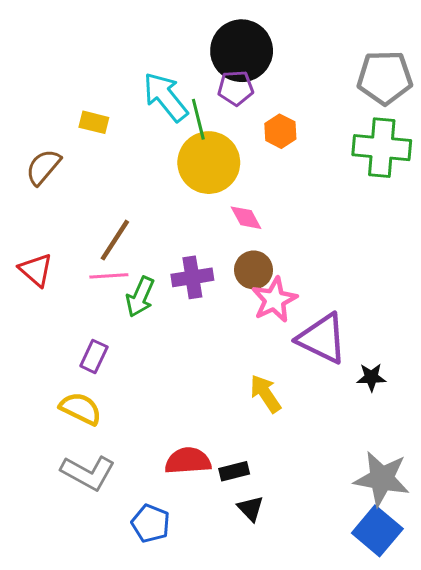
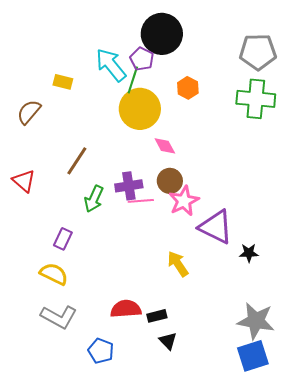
purple pentagon: (236, 88) -> (142, 59), moved, turned 30
green line: (198, 119) -> (133, 80), turned 32
pink line: (109, 276) -> (141, 201), moved
blue square: (377, 531) -> (253, 356), turned 32

